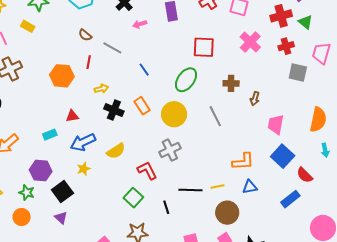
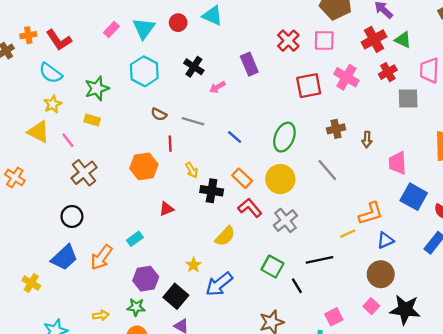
red square: (204, 47) -> (309, 86), moved
yellow arrow: (101, 89) -> (192, 170), turned 88
cyan rectangle: (50, 135) -> (135, 239), moved
blue arrow: (83, 142) -> (219, 284), moved
red L-shape: (147, 171) -> (250, 208), moved
yellow line: (217, 187) -> (348, 234), moved
green square: (133, 198) -> (272, 267), moved
brown circle: (227, 213) -> (381, 274), moved

